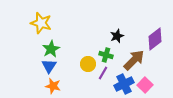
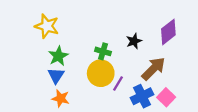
purple diamond: (155, 39) -> (168, 32), moved
green cross: (106, 55) -> (103, 51), moved
yellow circle: (88, 64) -> (101, 73), size x1.5

